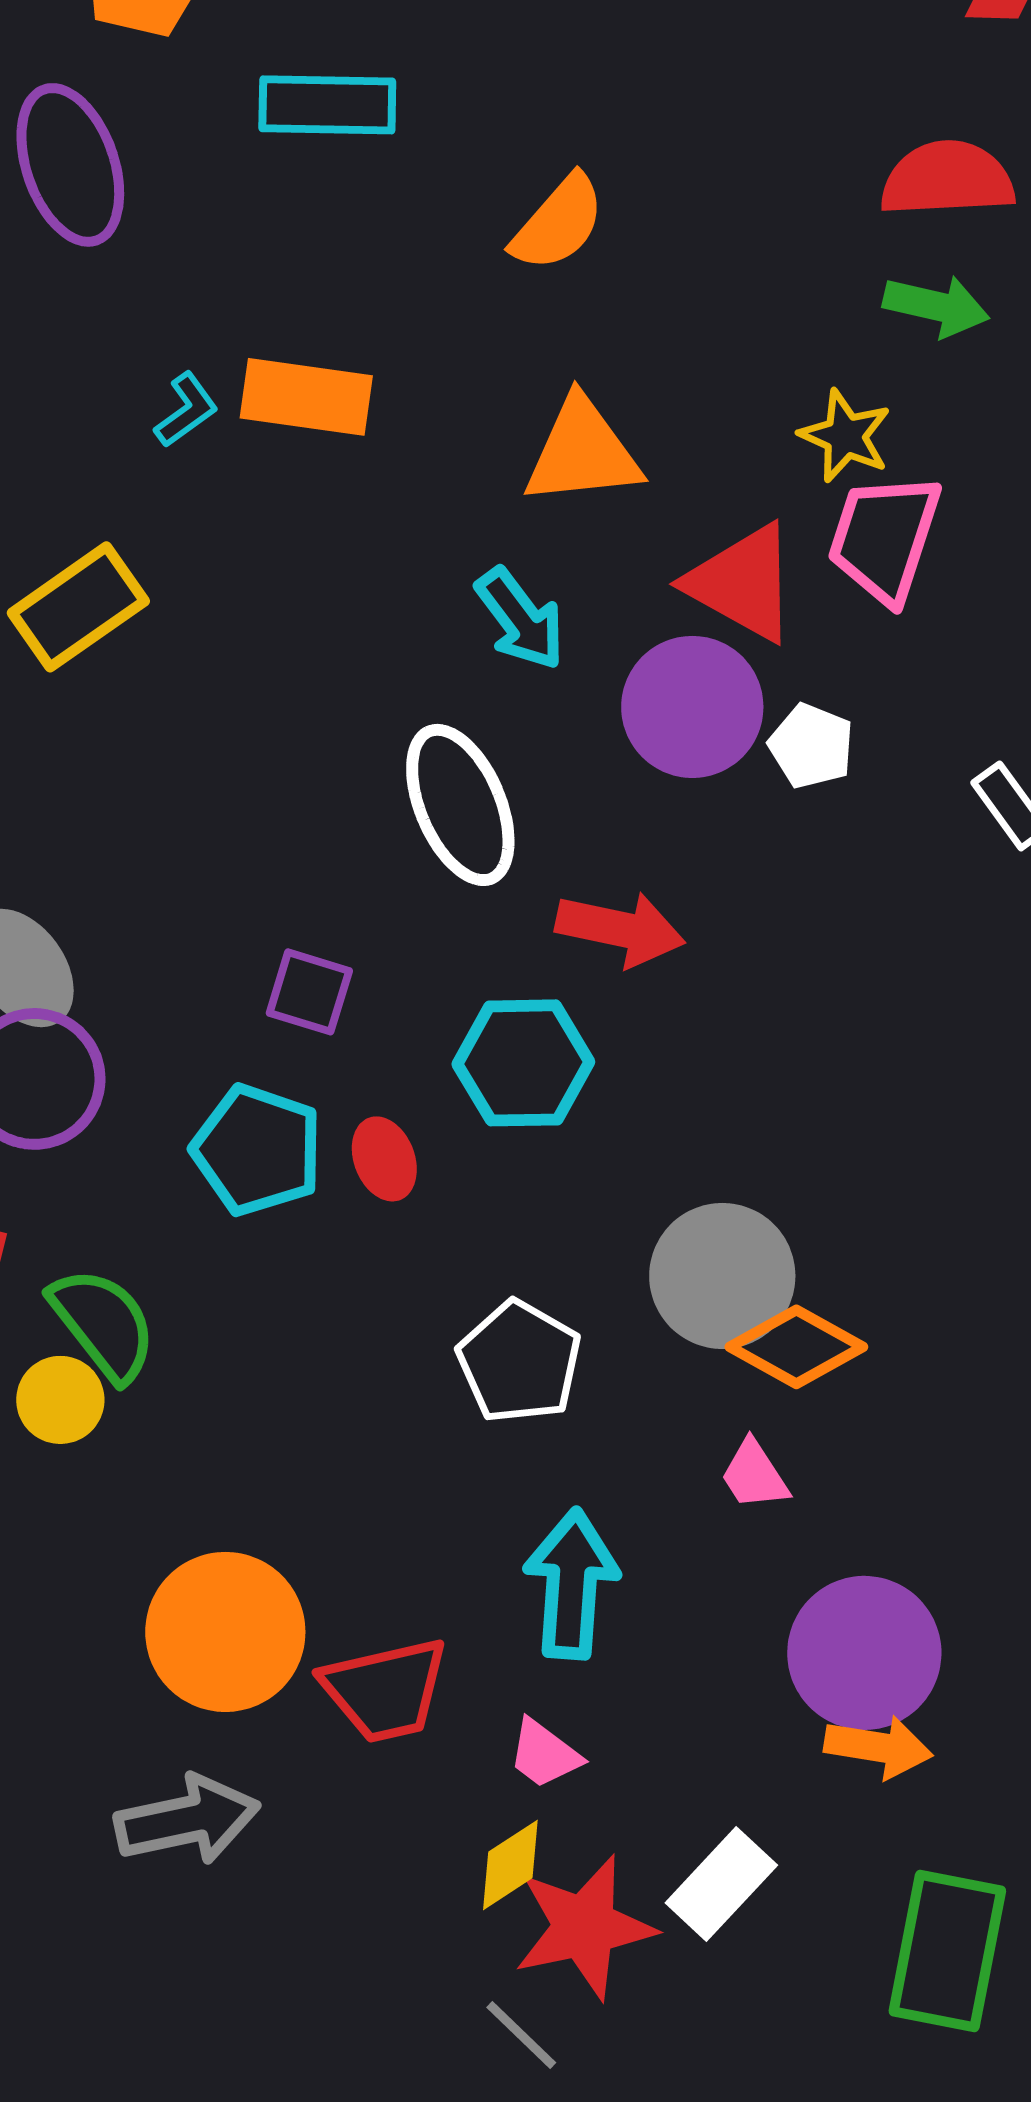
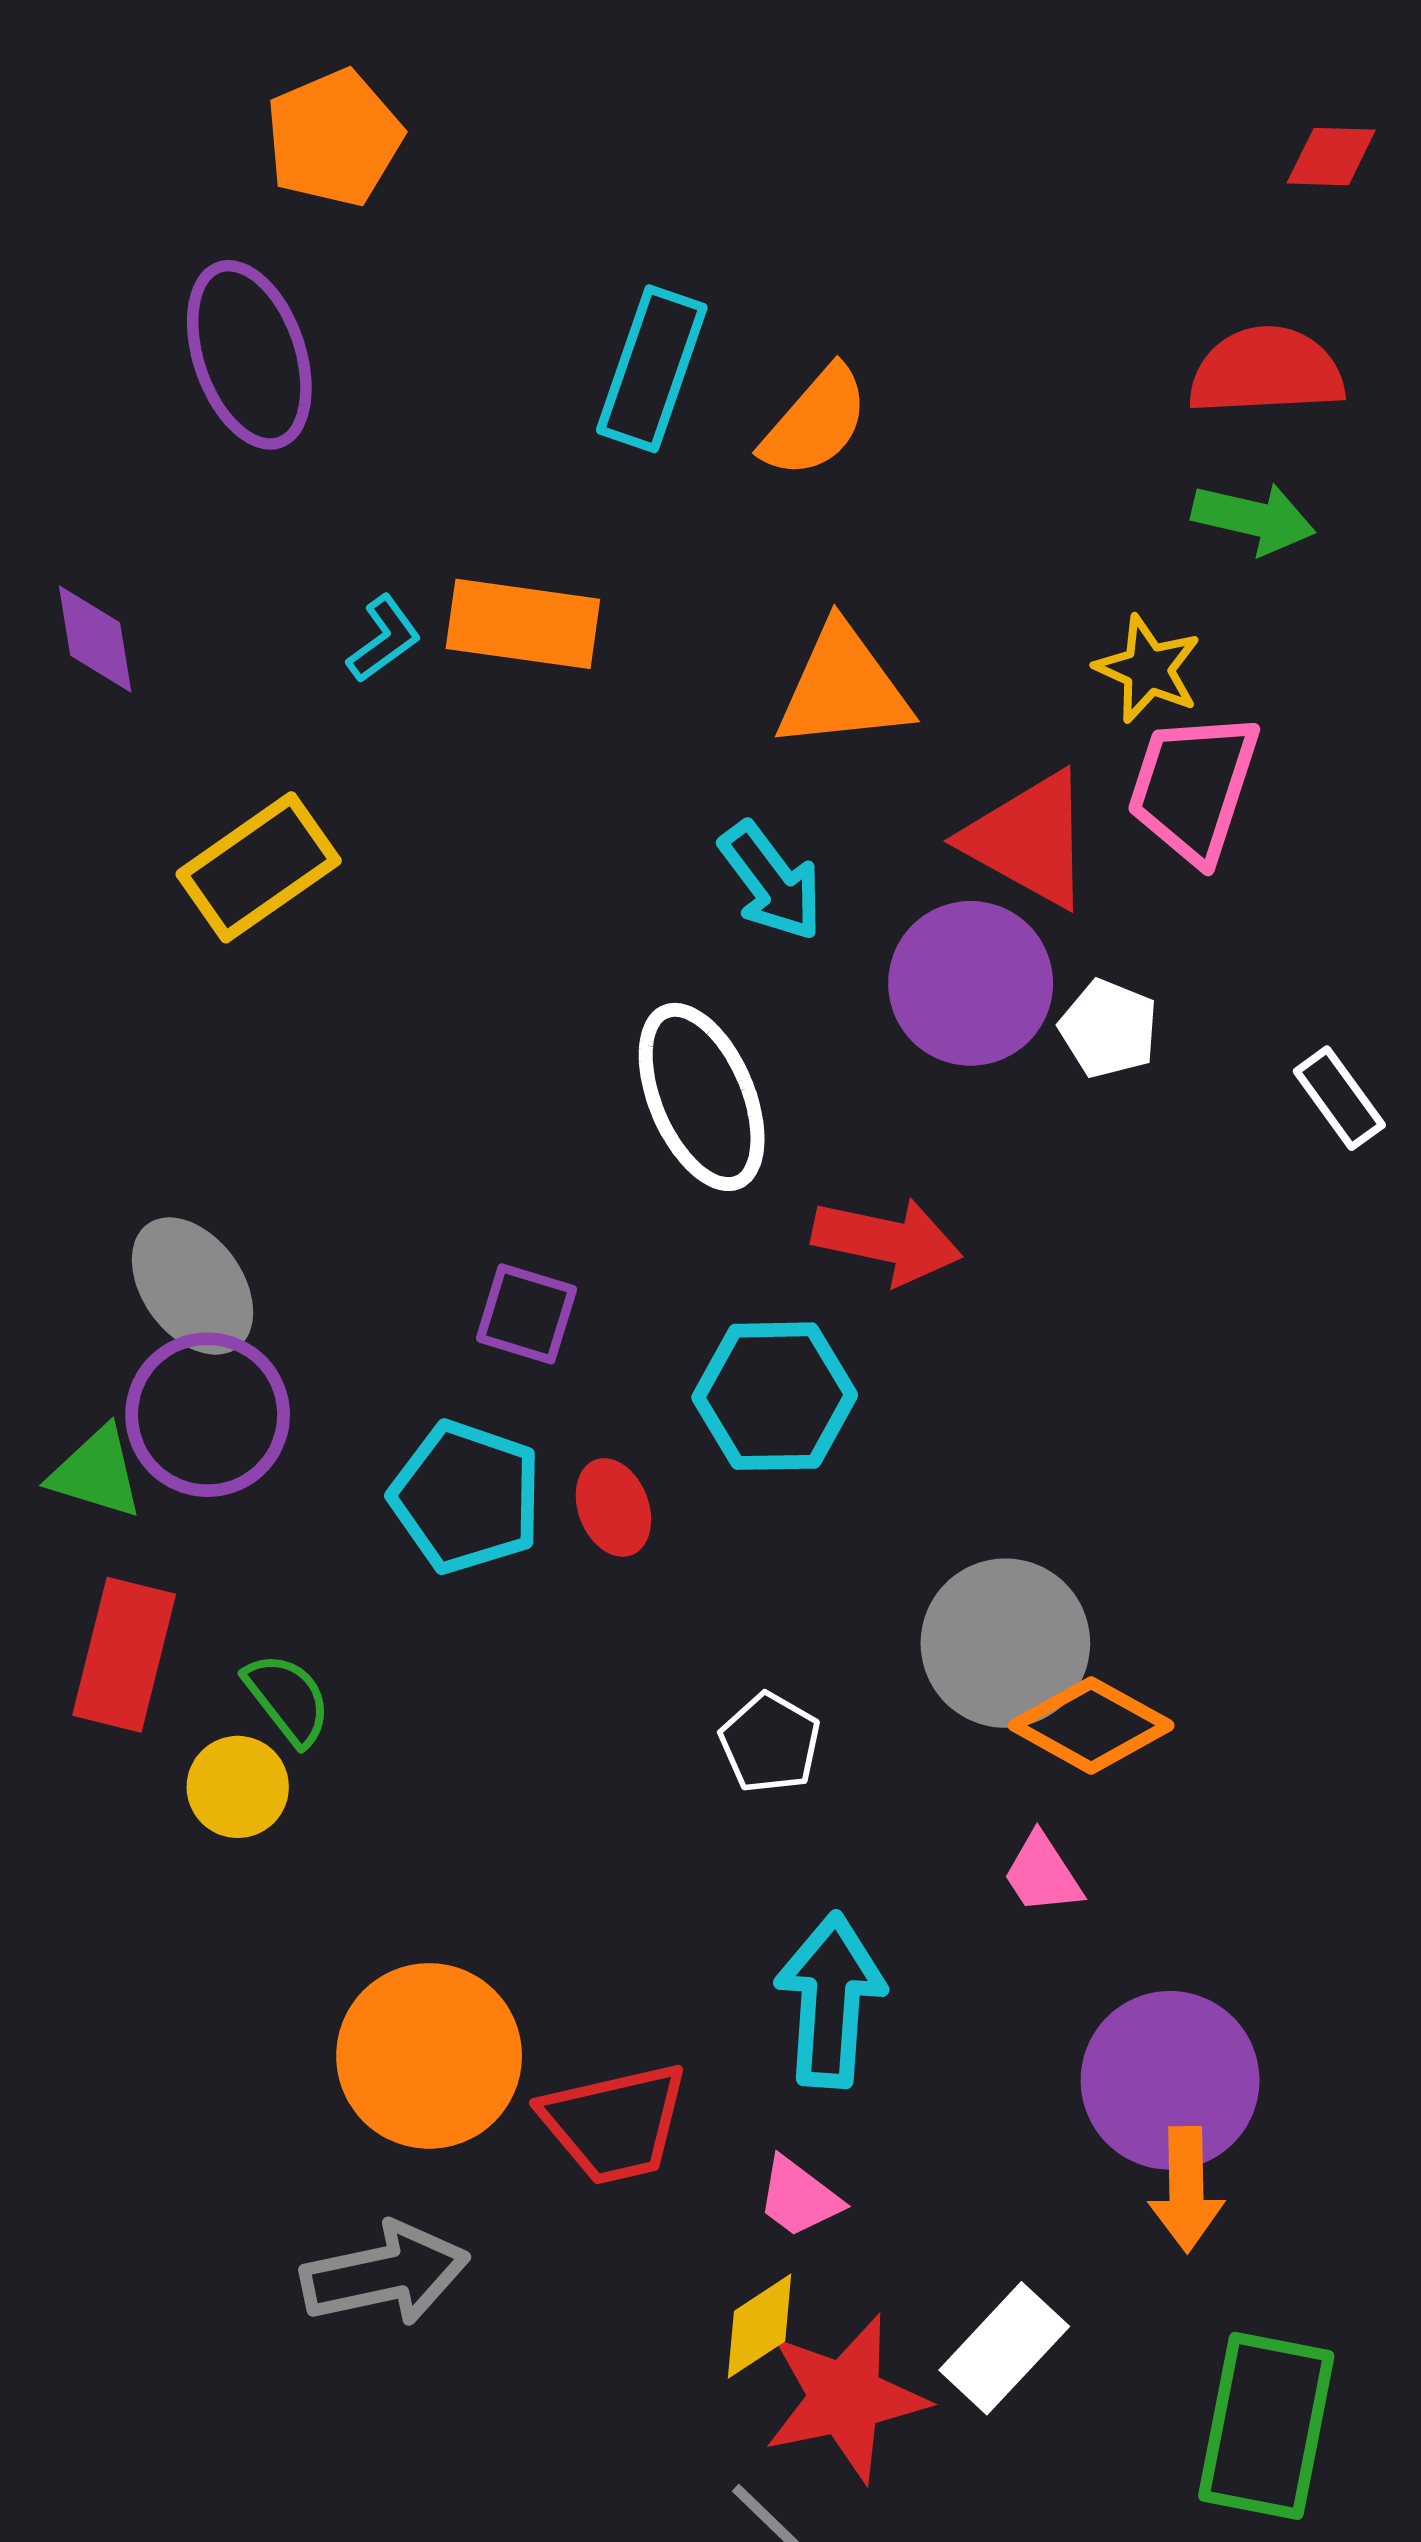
cyan rectangle: (327, 105) -> (652, 369), moved, turned -72
green semicircle: (103, 1324) -> (288, 1699), size x0.7
white pentagon: (519, 1362) -> (770, 1743), size x0.7
orange arrow: (878, 1747) -> (1186, 2189), turned 80

